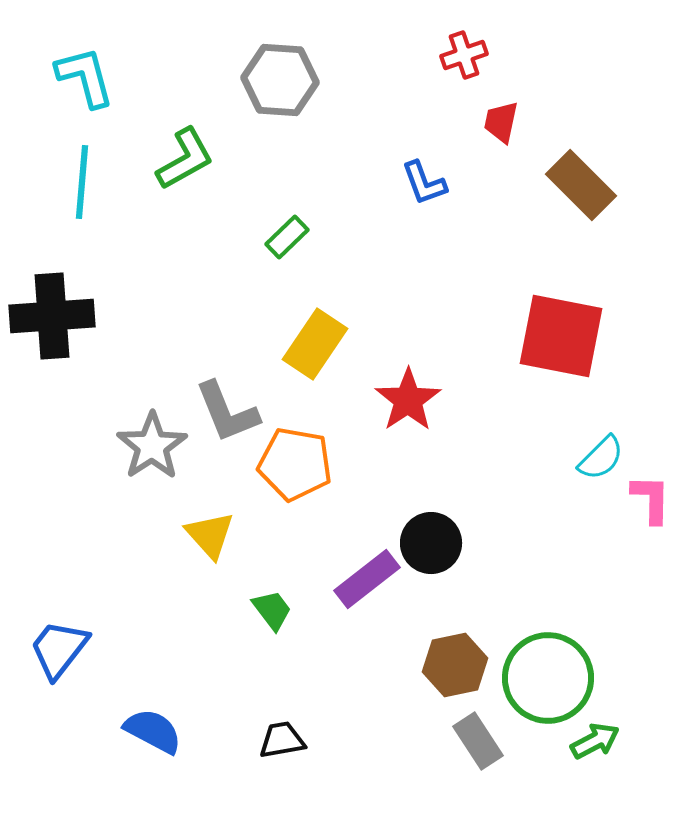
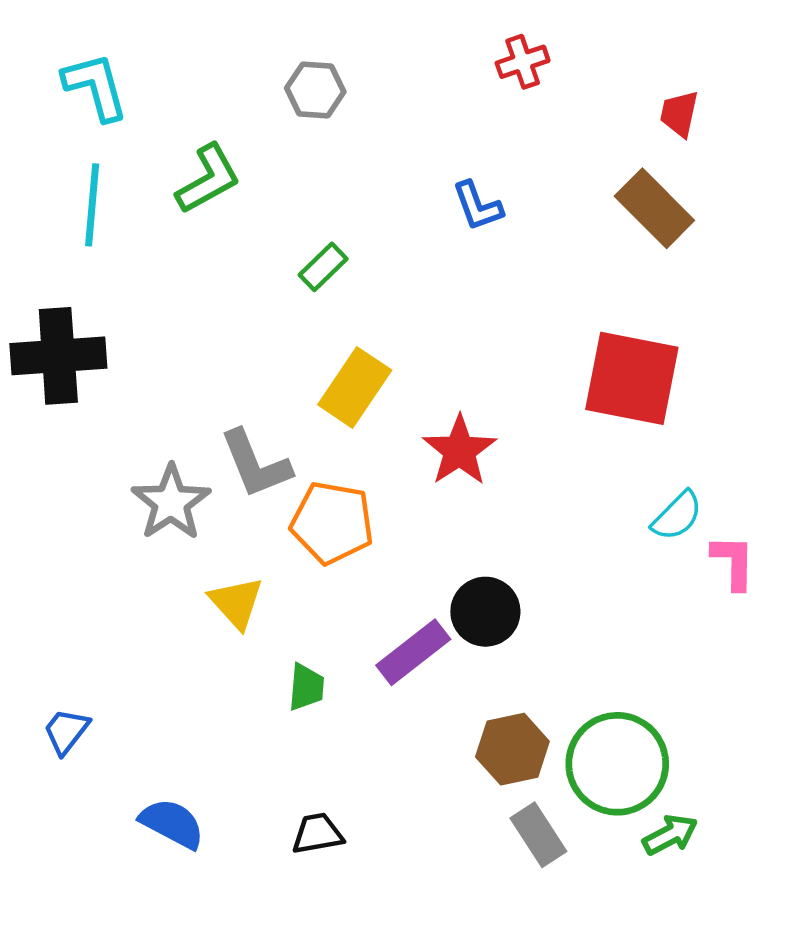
gray hexagon: (280, 80) -> (315, 90), size x0.7
red trapezoid: (501, 122) -> (679, 114), moved
green trapezoid: (272, 610) -> (306, 687), turned 42
blue trapezoid: (59, 649) -> (66, 731), size x0.7

